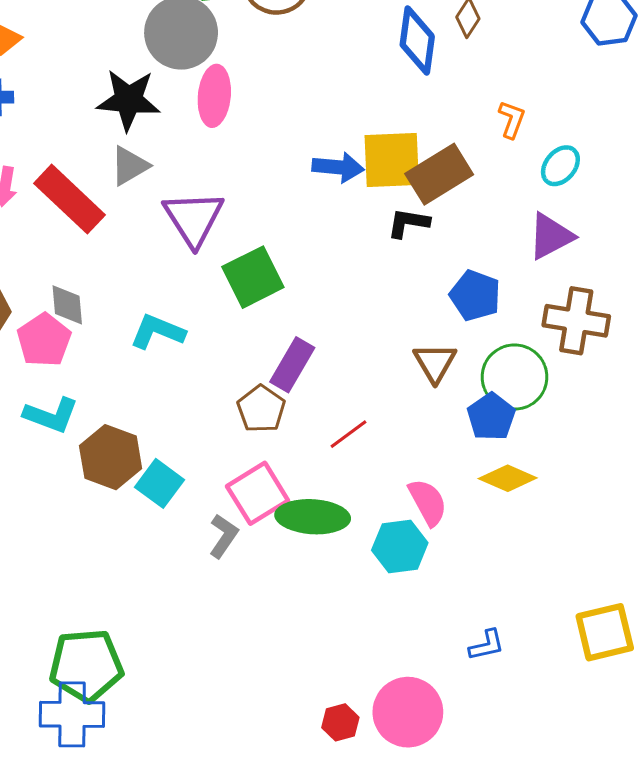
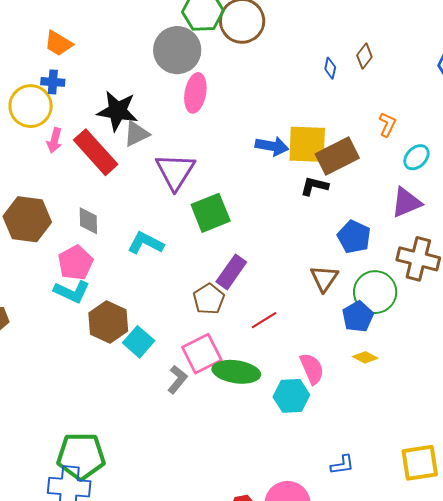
blue diamond: (417, 41) -> (330, 68), size x0.5
black star: (128, 100) -> (117, 111), moved
pink pentagon: (44, 340) -> (75, 263), moved
yellow diamond: (508, 478) -> (365, 357), size x0.7

